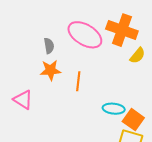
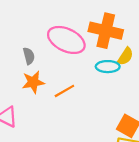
orange line: (78, 81) -> (64, 91), turned 60
cyan ellipse: (114, 109) -> (108, 67), moved

